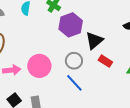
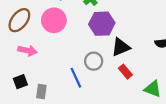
pink circle: (39, 66) -> (54, 20), moved
blue line: (74, 83) -> (76, 78), moved

